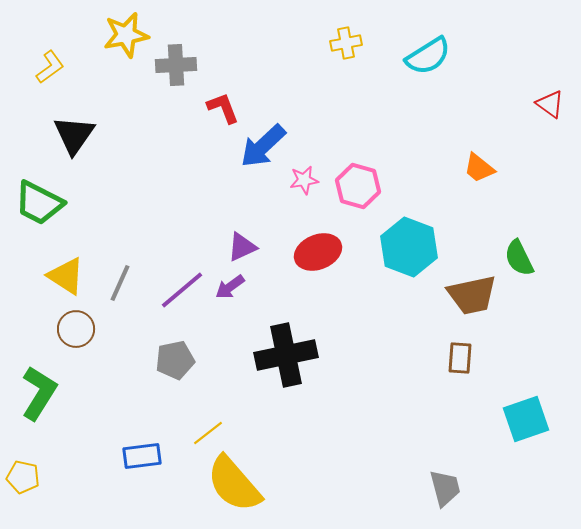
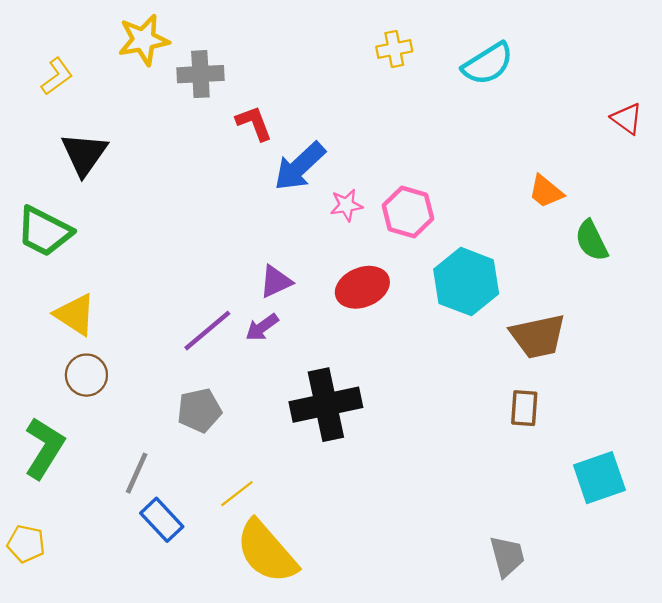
green semicircle: (519, 258) -> (591, 241), moved
gray line: (120, 283) -> (137, 473), moved
blue rectangle: (142, 456) -> (162, 520), turned 54

